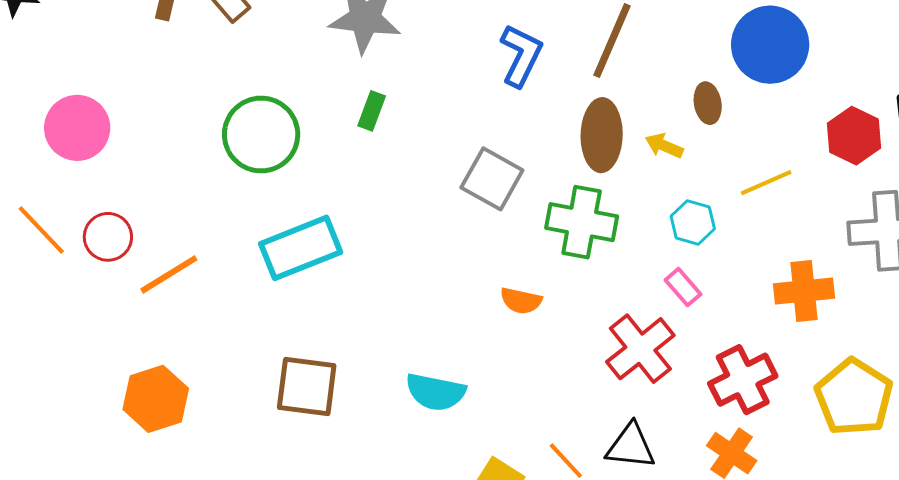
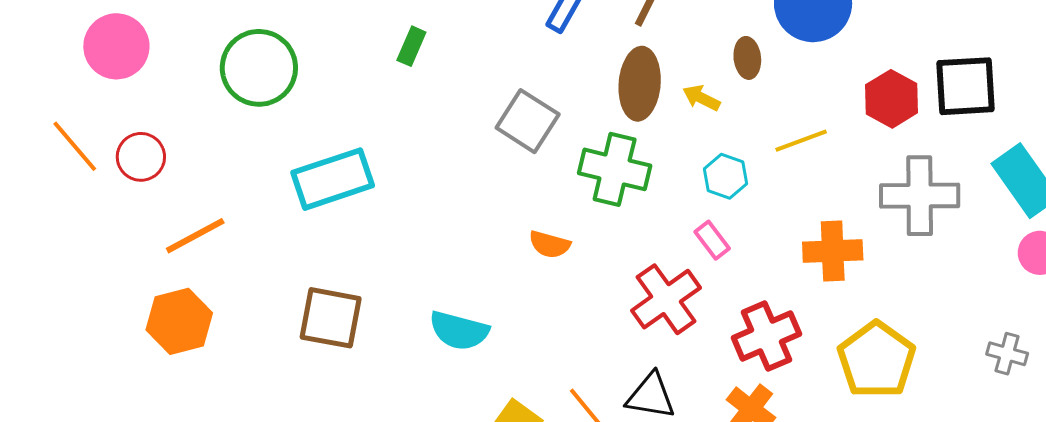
green circle: (261, 134) -> (259, 68), moved
orange line: (169, 274) -> (195, 236), moved

